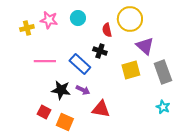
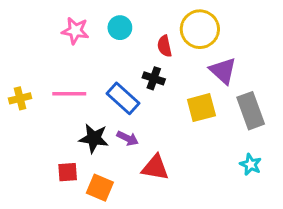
yellow cross: (27, 28) -> (20, 98), moved
red square: (44, 112) -> (68, 172), turned -32

